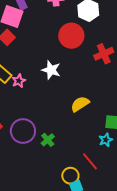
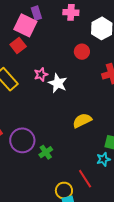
red circle: (71, 36) -> (82, 52), size x0.6
pink star: (19, 81) -> (41, 74), moved

